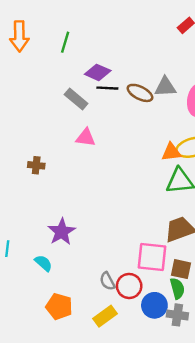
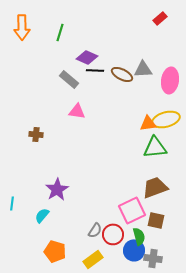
pink square: (152, 257) -> (132, 210), turned -32
cyan semicircle: (43, 263) -> (42, 215), turned -91
gray semicircle: (107, 281) -> (95, 230), turned -119
green semicircle: (177, 288) -> (139, 236), moved

